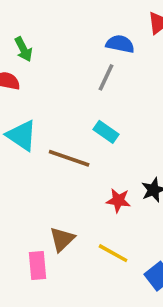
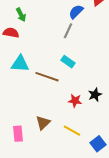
blue semicircle: (120, 44) -> (76, 12), turned -56
cyan triangle: (22, 135) -> (20, 64), turned -30
pink rectangle: (37, 266) -> (18, 134), moved

